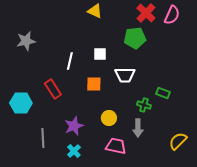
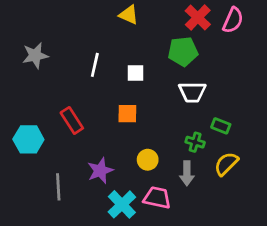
white line: (70, 61) -> (95, 65), moved
white trapezoid: (125, 75) -> (192, 92), moved
yellow semicircle: (178, 141) -> (226, 164), moved
cyan cross: (74, 151) -> (122, 204), moved, size x1.5

